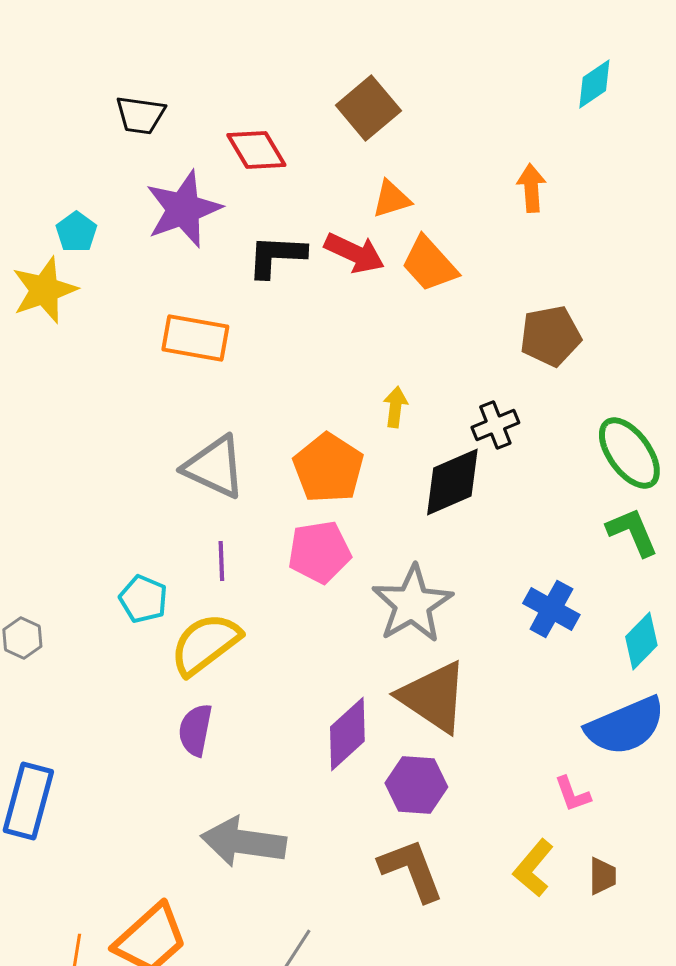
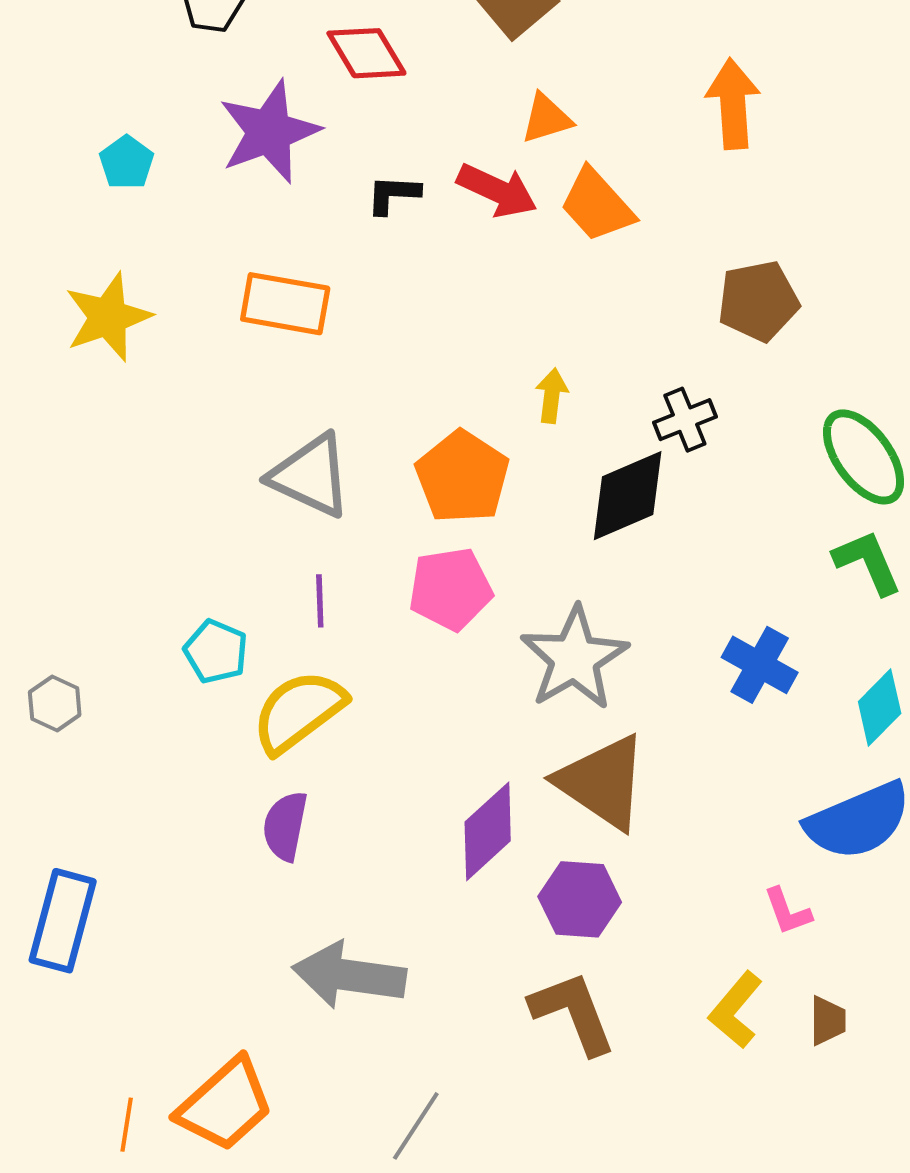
orange arrow: (531, 188) -> (733, 104), size x1.4
black L-shape: (276, 256) -> (393, 194), size x0.7
yellow star: (44, 290) -> (108, 317), moved

